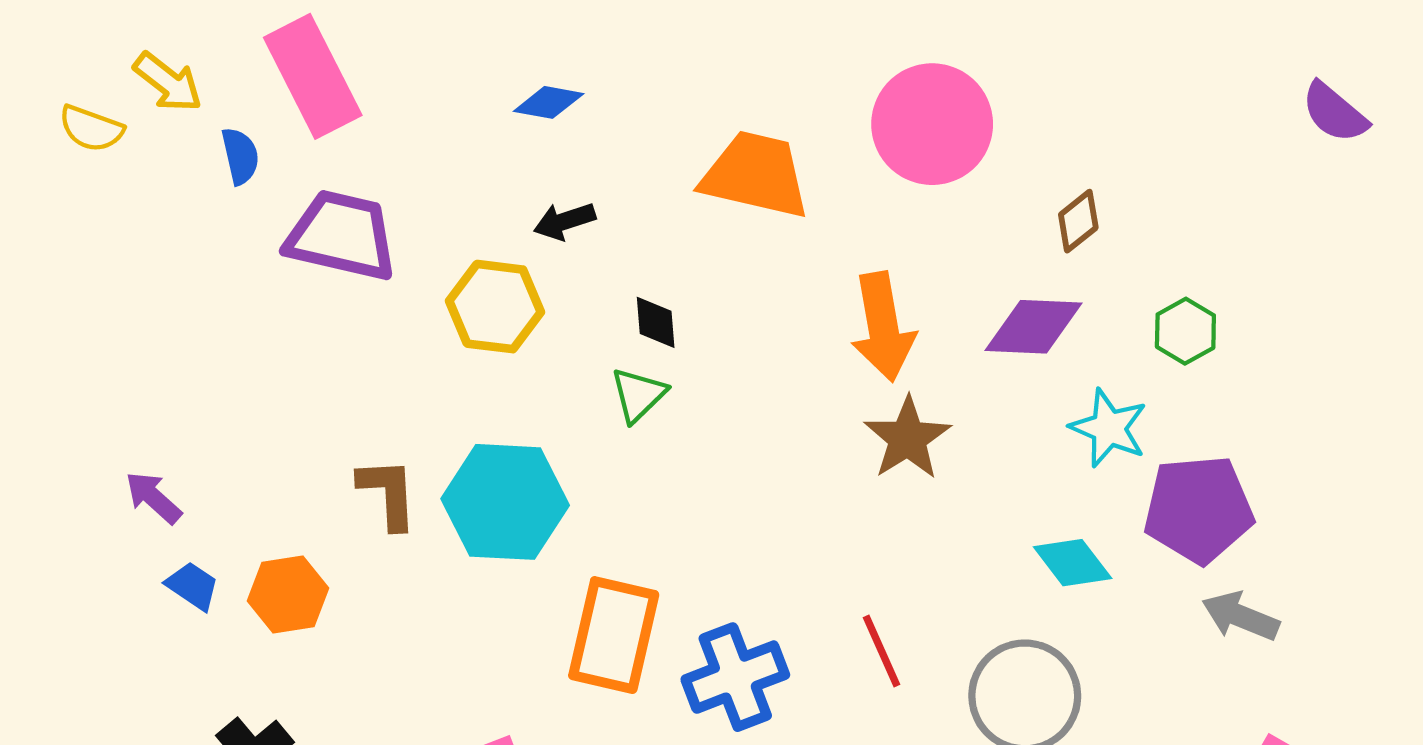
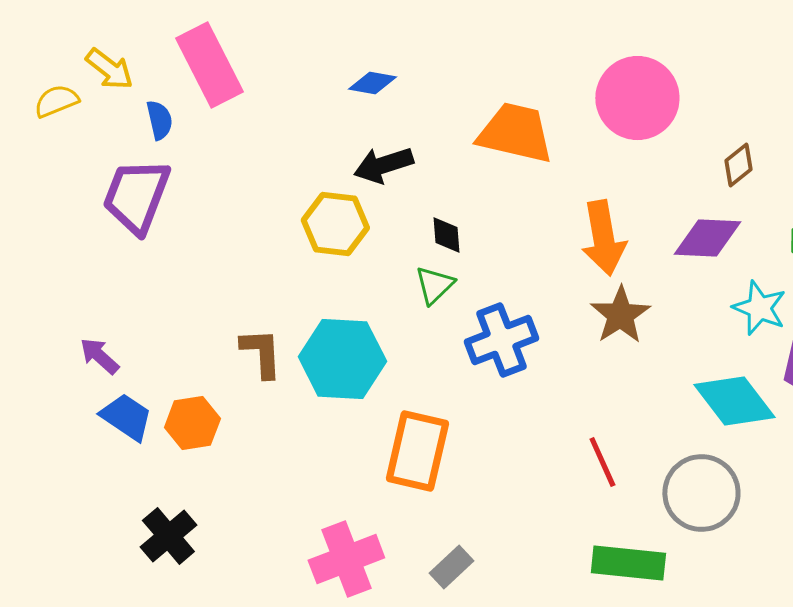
yellow semicircle: (91, 128) -> (56, 101), turned 138
black arrow: (564, 221) -> (383, 165), size x1.4
purple trapezoid: (342, 236) -> (136, 196), moved, turned -82
cyan diamond: (1073, 563) -> (734, 401), size x1.5
blue trapezoid: (193, 586) -> (126, 417), size x1.4
blue cross: (735, 677) -> (501, 340), moved

